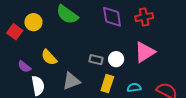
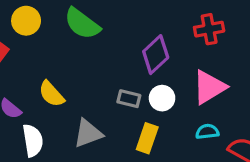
purple diamond: (112, 17) -> (156, 55), moved, turned 55
yellow circle: (33, 22) -> (26, 21), moved
cyan semicircle: (134, 88) -> (207, 132), moved

